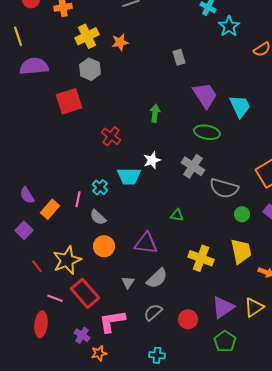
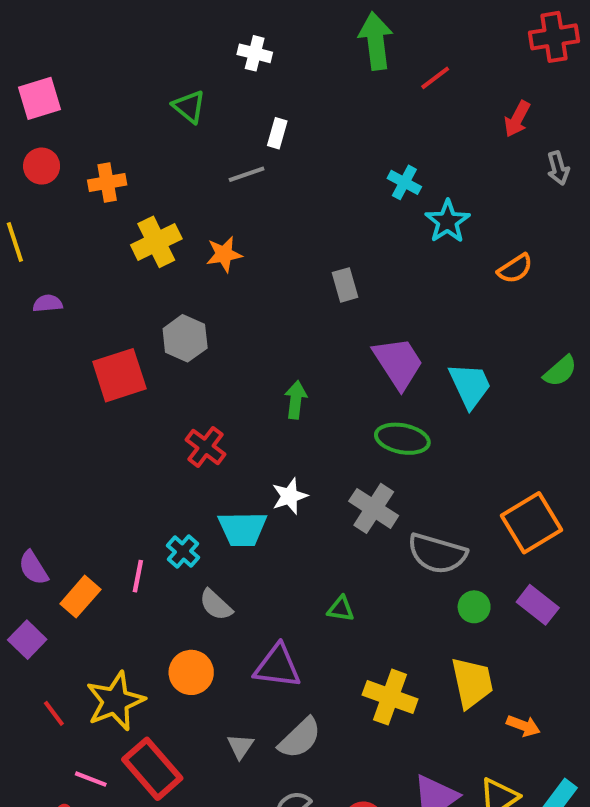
purple semicircle: (34, 66) -> (48, 303), size x0.5
gray hexagon: (90, 69) -> (185, 338), moved
gray semicircle: (98, 217) -> (216, 605), moved

